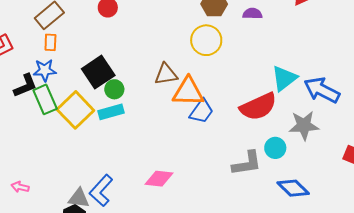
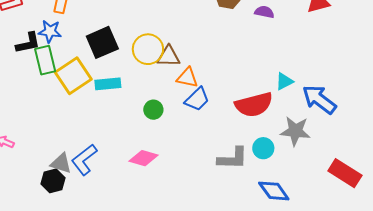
yellow circle: (206, 40) -> (148, 49), moved
cyan triangle: (284, 78) -> (284, 81), size x0.7
green circle: (114, 89) -> (153, 110), moved
orange triangle: (188, 92) -> (187, 78), size x0.7

